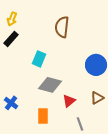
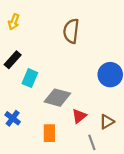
black rectangle: (11, 39) -> (13, 60), moved
cyan rectangle: (39, 59) -> (30, 78), moved
brown triangle: (97, 98) -> (107, 122), moved

